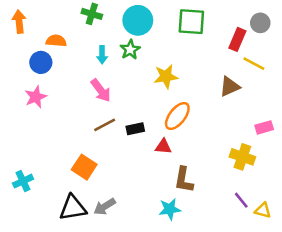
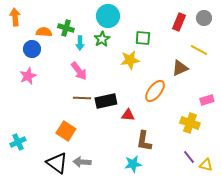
green cross: (92, 14) -> (66, 28), moved
green square: (191, 22) -> (143, 38), moved, size x0.7
red rectangle: (237, 39) -> (179, 22), moved
orange ellipse: (177, 116) -> (155, 91), moved
brown line: (105, 125) -> (82, 98), turned 30
black rectangle: (135, 129) -> (106, 101), size x1.5
gray arrow: (105, 207) -> (82, 162), turned 36
black triangle: (73, 208) -> (57, 163), turned 45

